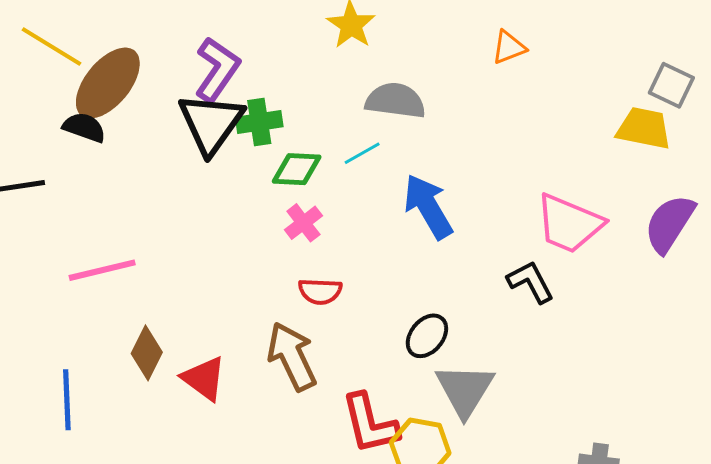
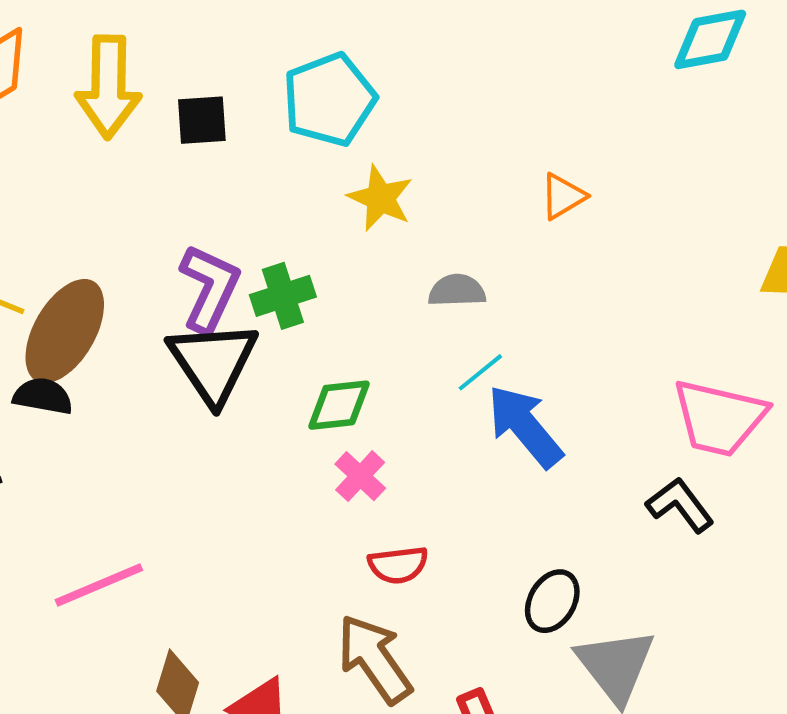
orange triangle: (509, 47) -> (563, 196), moved
gray semicircle: (395, 101) -> (457, 291), size x0.7
green cross: (259, 122) -> (283, 296), moved
cyan line: (362, 153) -> (480, 372), moved

